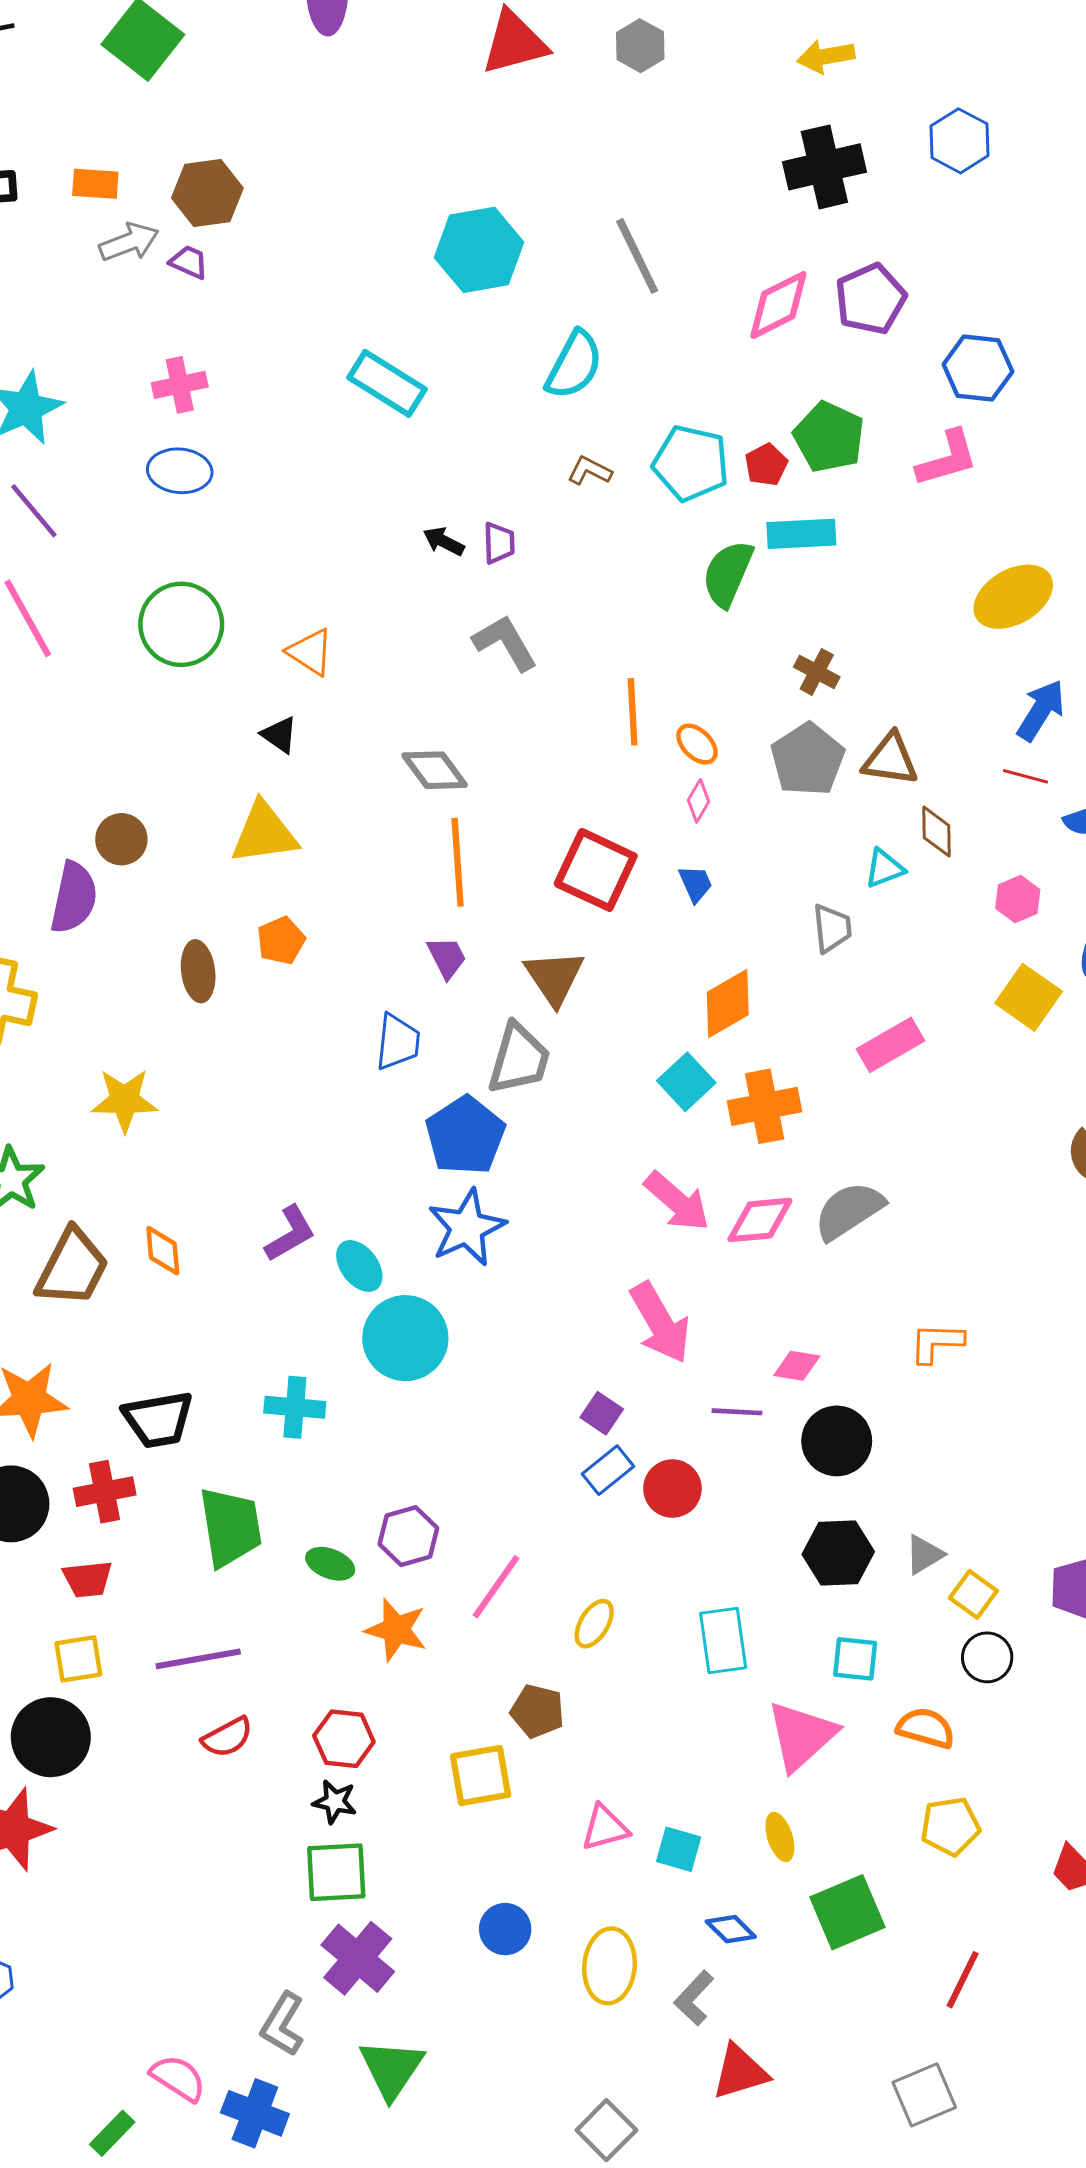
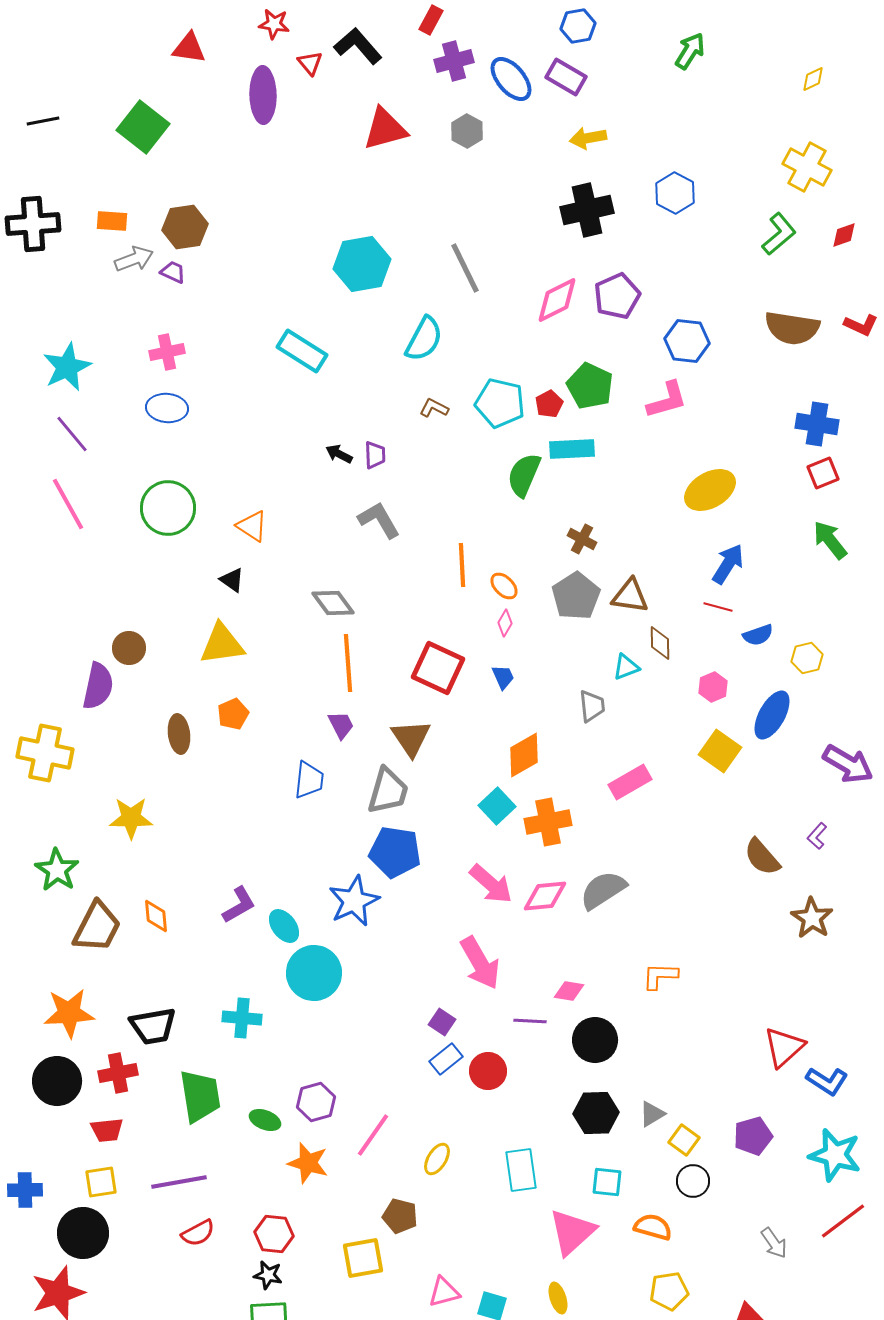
blue pentagon: (465, 1135) -> (395, 852), moved, turned -30

